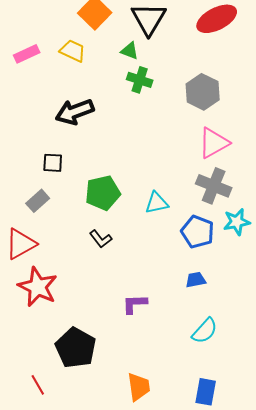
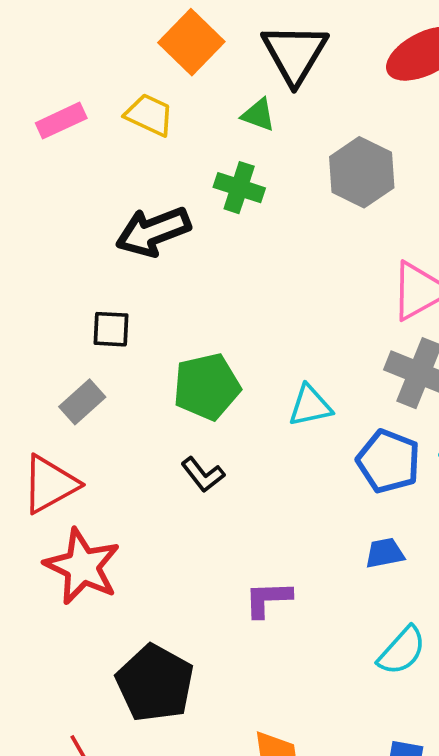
green cross: (140, 80) -> (239, 188), moved
gray hexagon: (203, 92) -> (362, 172), moved

